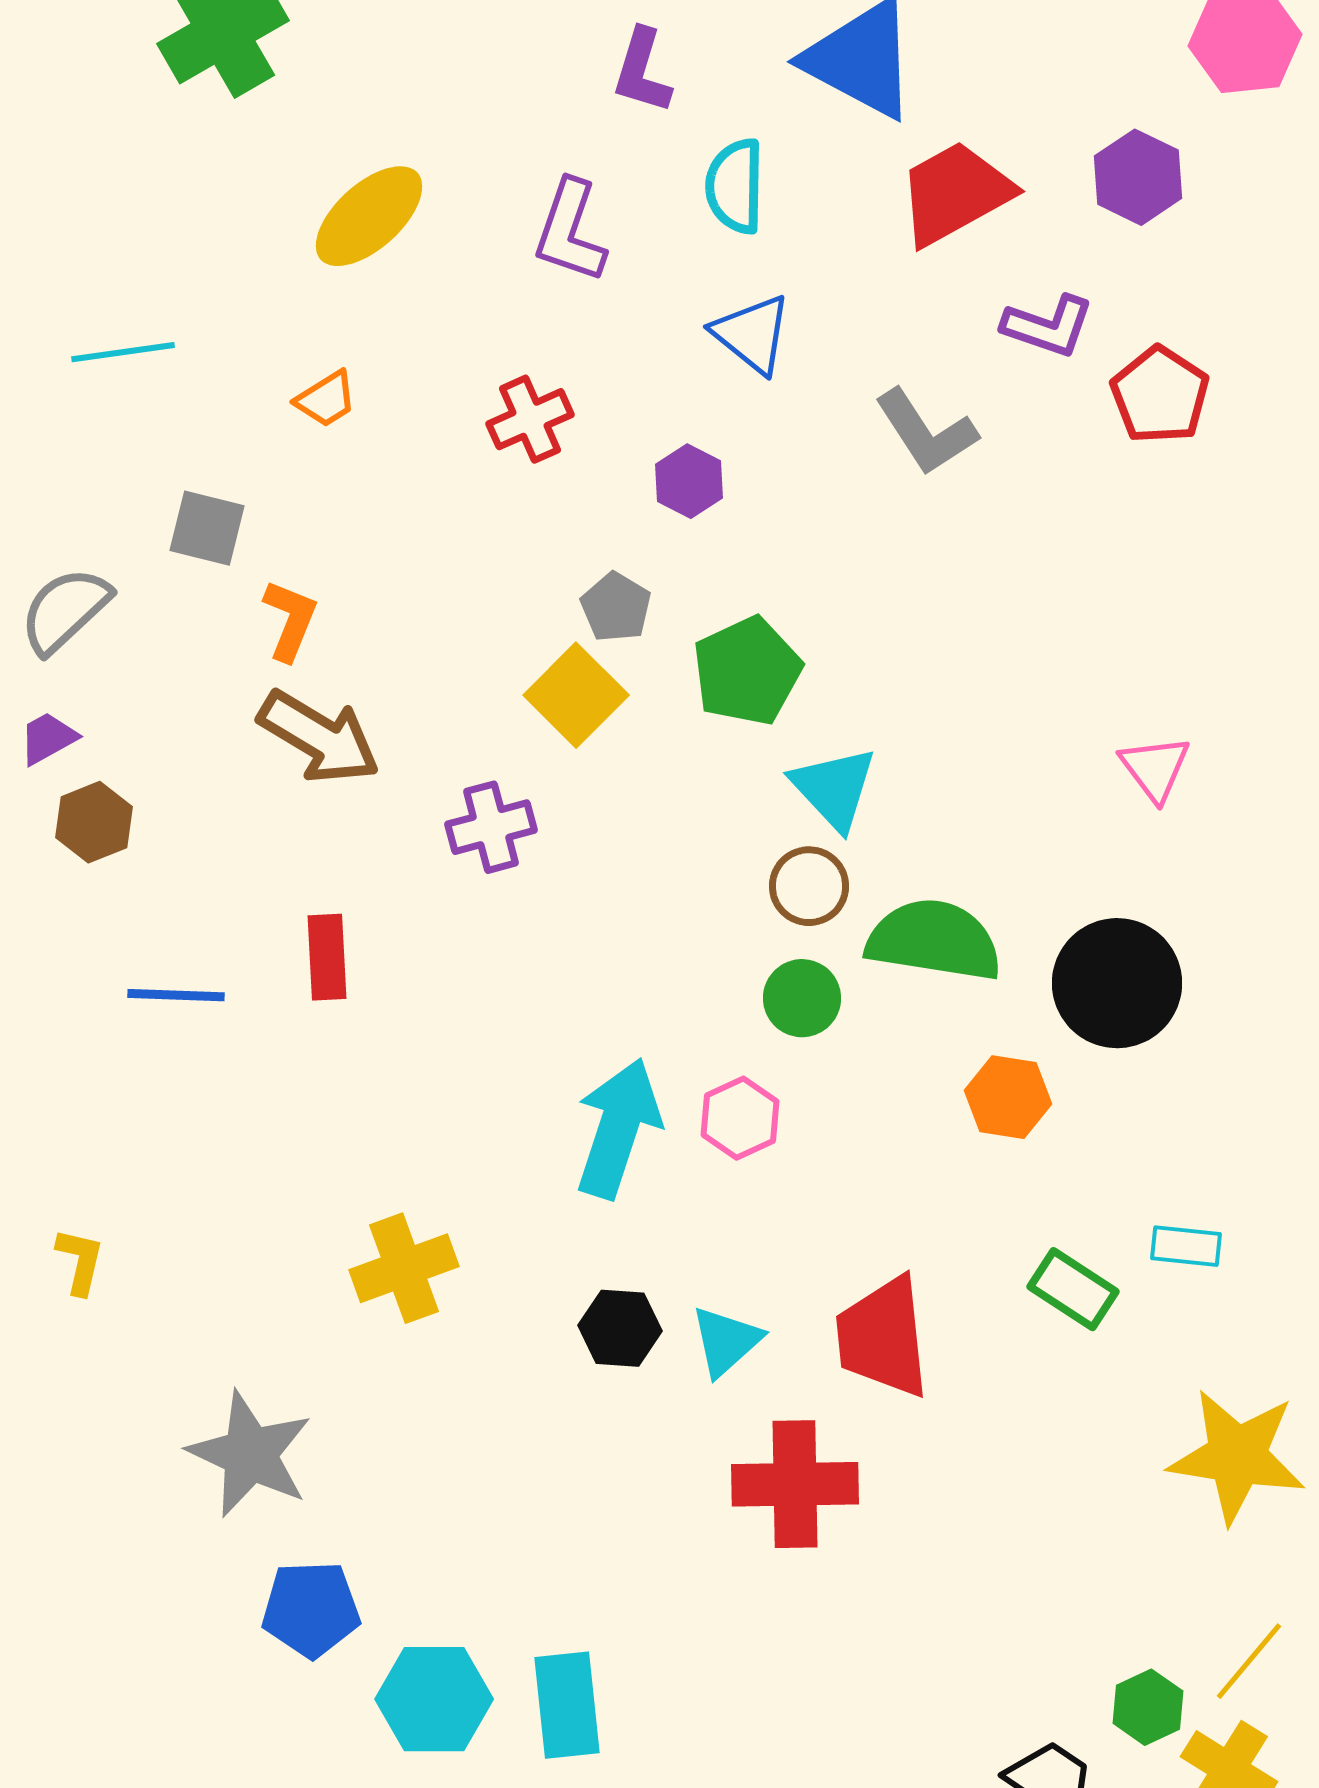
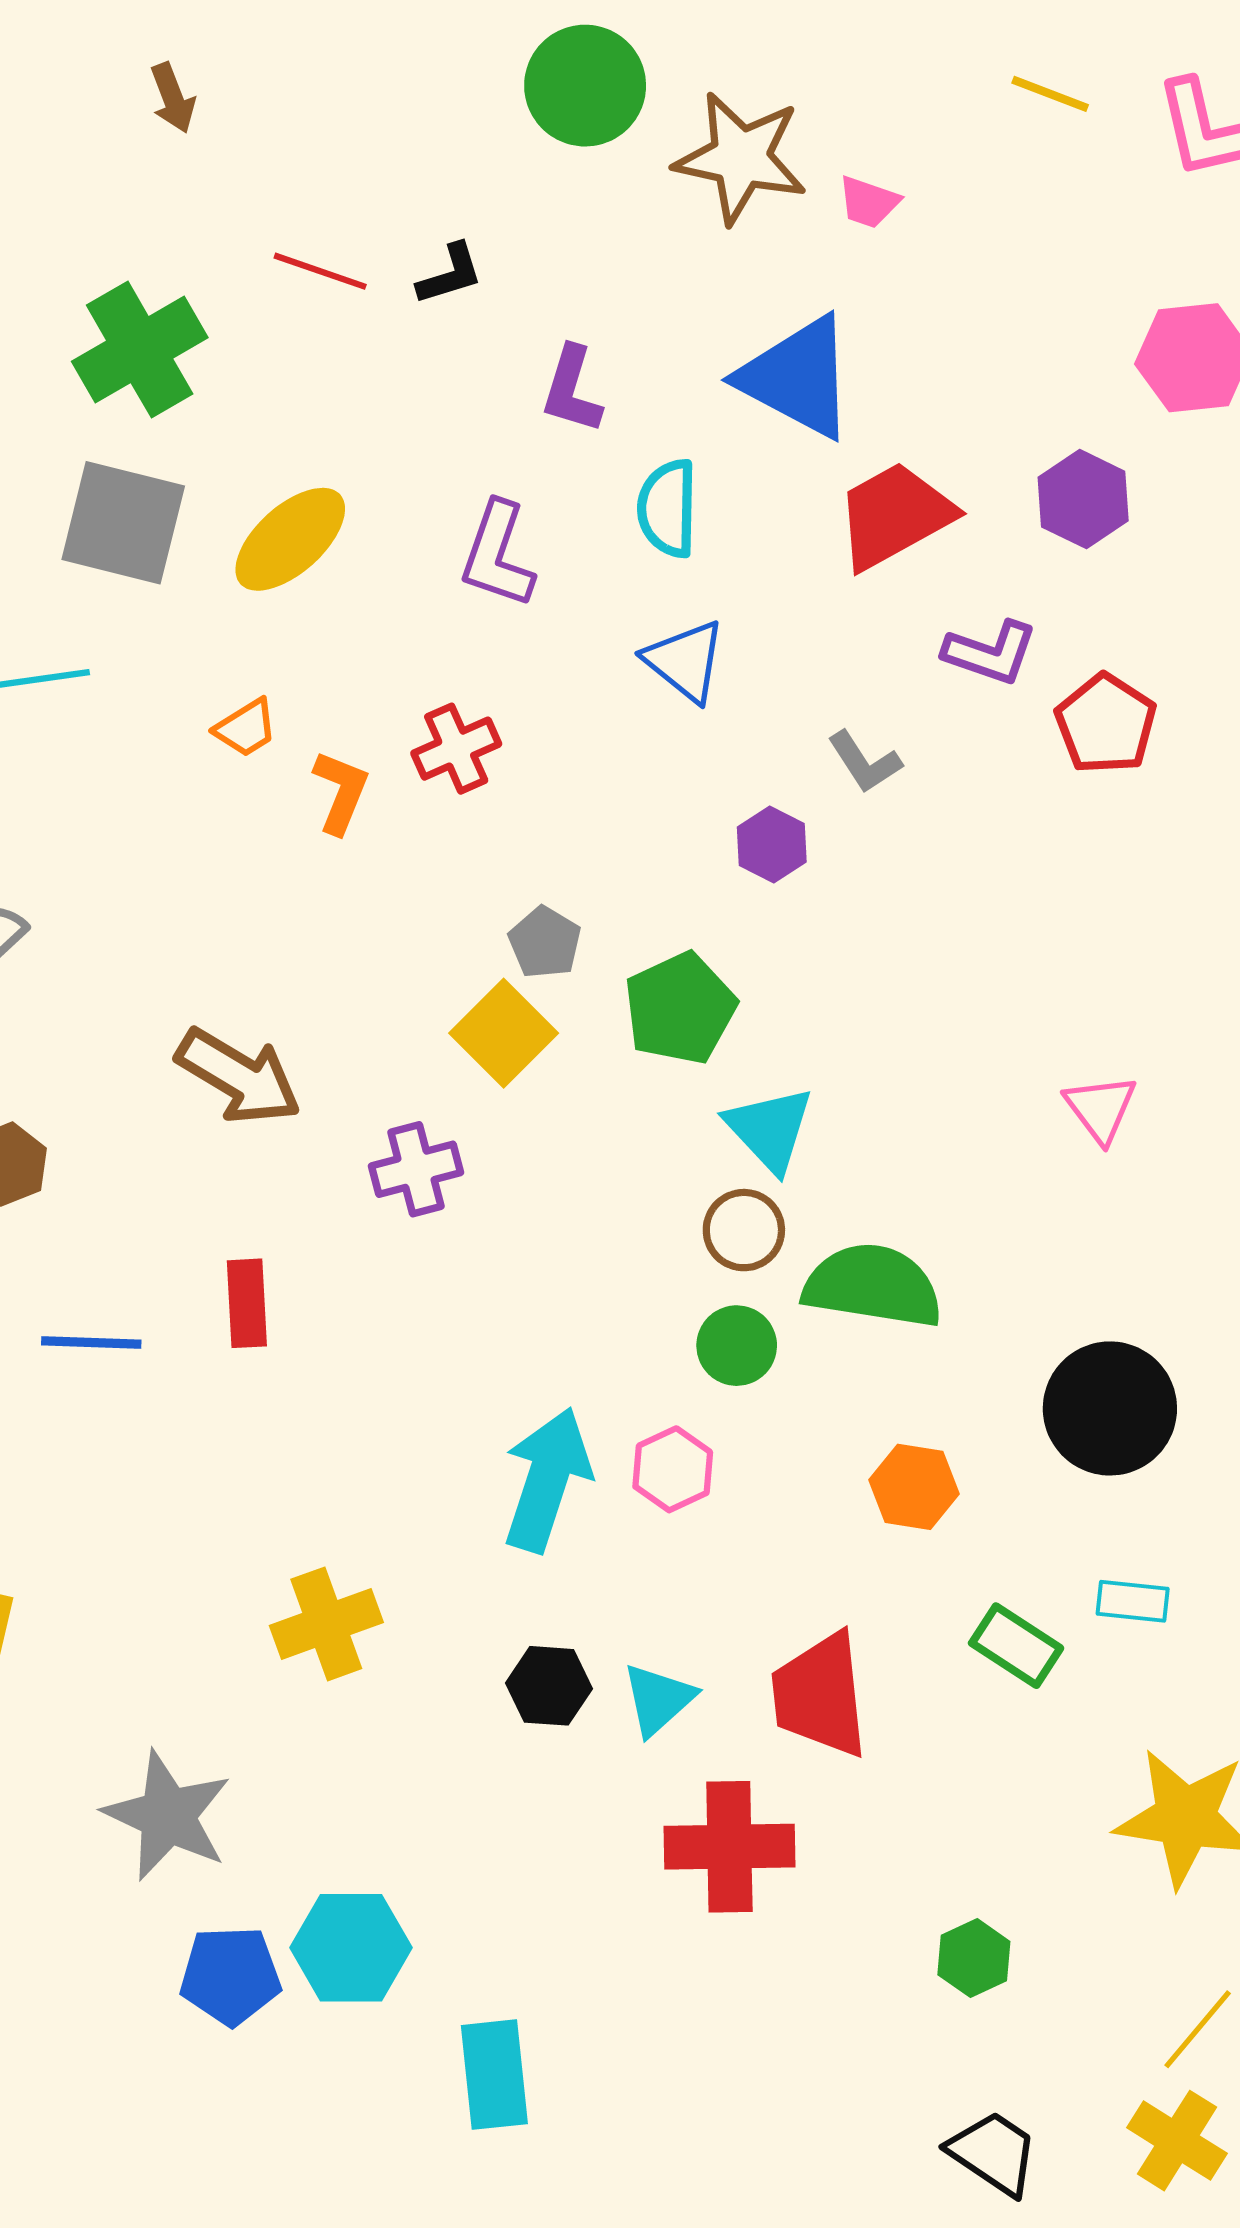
gray L-shape: (926, 432) -> (865, 762), size x0.7
purple hexagon: (689, 481) -> (772, 844), moved
gray square: (207, 528) -> (123, 523), moved, size x1.6
orange L-shape: (290, 620) -> (341, 792), moved
black circle: (1117, 983) -> (1110, 1408), moved
orange hexagon: (1008, 1097) -> (914, 1487), moved
cyan hexagon: (434, 1699) -> (351, 1948), moved
green hexagon: (1148, 1707) -> (974, 1958), moved

